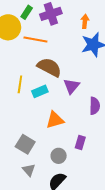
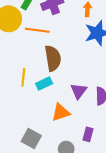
brown semicircle: (49, 67) -> (53, 58), turned 55
purple triangle: (71, 86) -> (79, 91), moved

